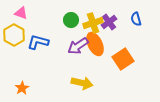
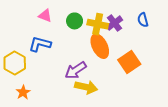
pink triangle: (21, 13) -> (45, 16), moved
yellow cross: (93, 23) -> (98, 24), turned 30
yellow hexagon: (14, 35) -> (15, 63), moved
purple arrow: (78, 46) -> (76, 70), moved

